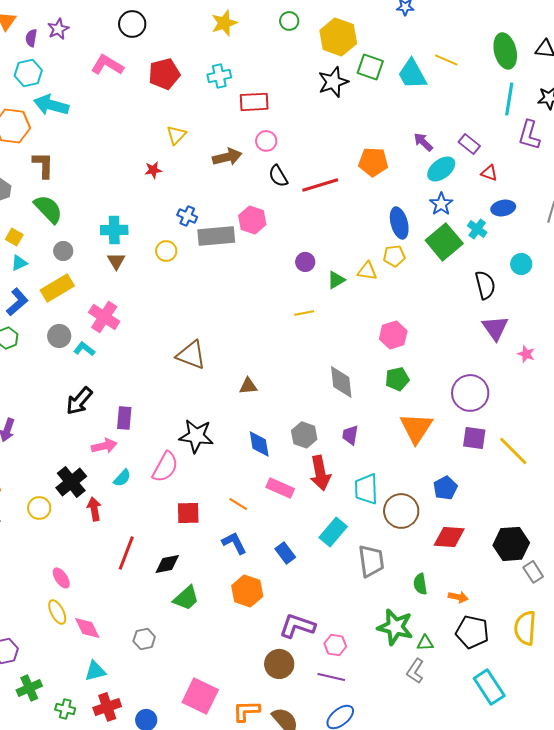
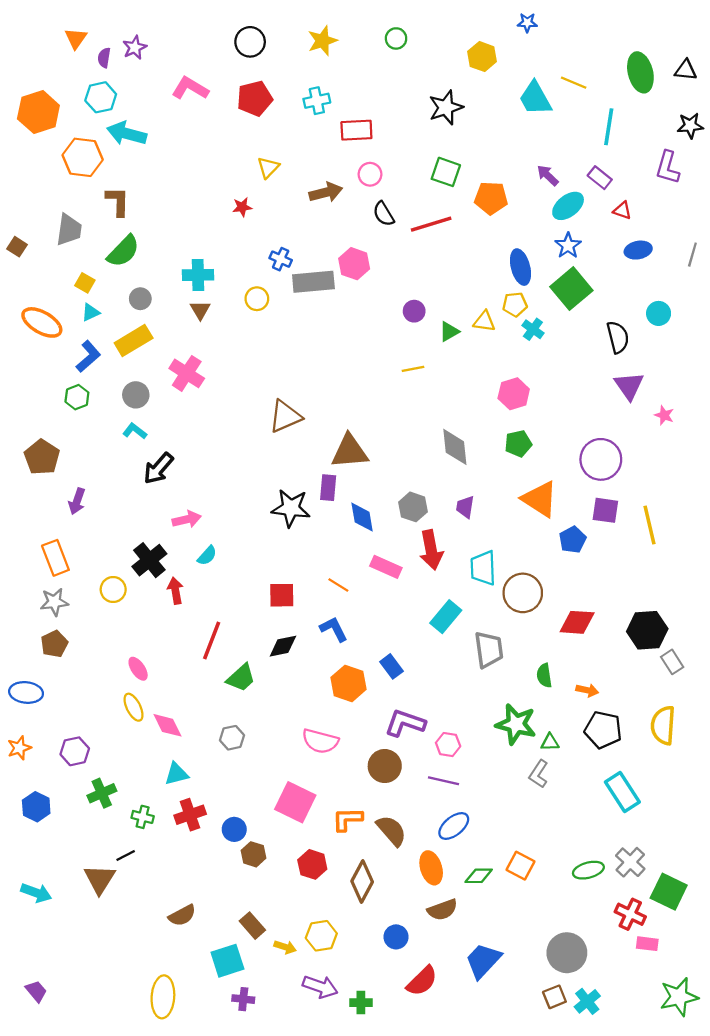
black circle: (132, 24) -> (250, 42), moved
yellow hexagon: (338, 37) -> (482, 57), moved, size x0.7
green square: (370, 67) -> (446, 172), moved
cyan line: (509, 99) -> (609, 127), moved
green semicircle: (48, 209) -> (123, 251), turned 88
cyan cross: (477, 229) -> (533, 329), moved
cyan L-shape: (84, 349) -> (135, 431), moved
brown triangle: (191, 355) -> (285, 416), turned -44
brown triangle: (248, 386) -> (350, 451), size x1.8
purple rectangle: (124, 418) -> (328, 488), moved
orange triangle: (416, 428) -> (540, 499), turned -30
yellow line: (513, 451) -> (649, 525), turned 32
pink semicircle: (165, 467) -> (320, 741), moved, turned 76
blue pentagon: (445, 488) -> (573, 540), moved
blue rectangle: (285, 553) -> (392, 666), moved
black diamond: (167, 564) -> (283, 646), moved
green trapezoid: (186, 598) -> (241, 678), moved

